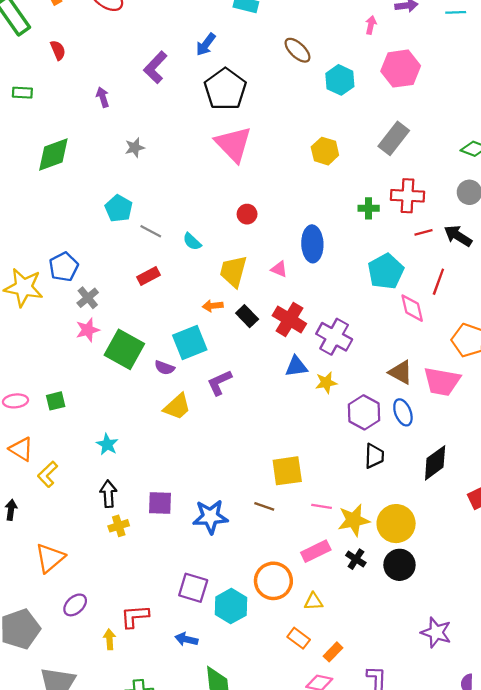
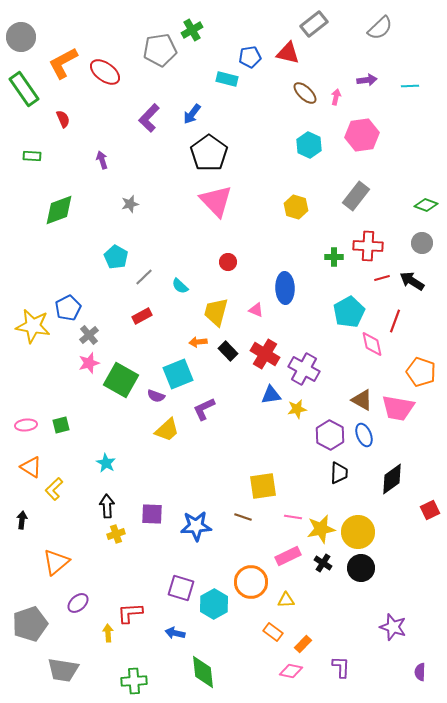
brown ellipse: (297, 50) -> (305, 93), moved
purple L-shape: (155, 67) -> (149, 118), moved
gray line: (151, 231) -> (144, 277), turned -72

